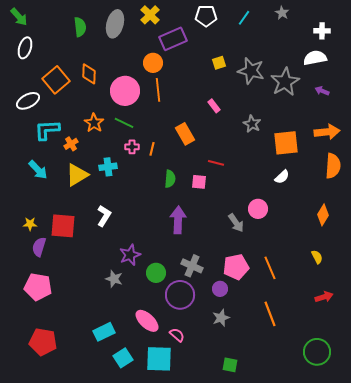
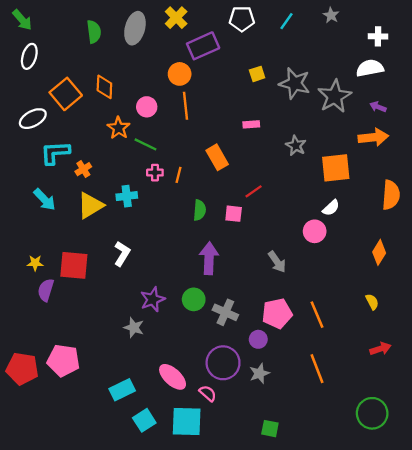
pink circle: (125, 91) -> (147, 107), size x0.6
pink rectangle: (214, 106) -> (251, 124), turned -56
orange star: (94, 123) -> (119, 128), moved
orange arrow: (327, 132) -> (373, 137), moved
red line: (216, 163) -> (254, 191), turned -49
pink circle: (258, 209) -> (315, 231), moved
green circle: (156, 273) -> (194, 299), moved
pink pentagon: (38, 287) -> (63, 360), moved
purple circle: (180, 295) -> (223, 363), moved
red pentagon: (43, 342) -> (22, 369), moved

